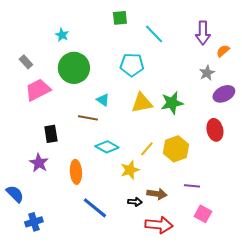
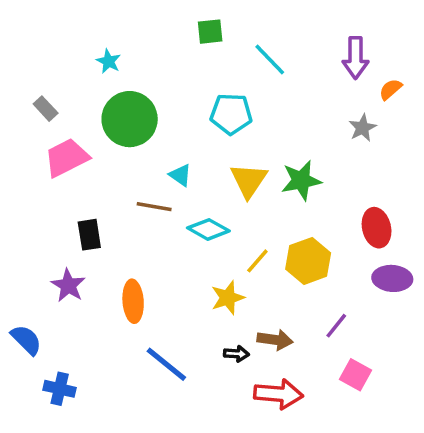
purple ellipse: (224, 94) -> (392, 278), moved, turned 30
yellow triangle: (142, 103) -> (249, 180), turned -45
cyan diamond: (107, 147) -> (208, 229), moved
purple line: (192, 186) -> (336, 326), turned -56
blue cross: (34, 222) -> (60, 389), turned 30

